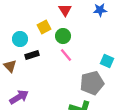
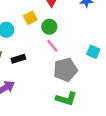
black rectangle: (32, 55) -> (18, 59), moved
gray pentagon: (92, 83) -> (65, 70), moved

